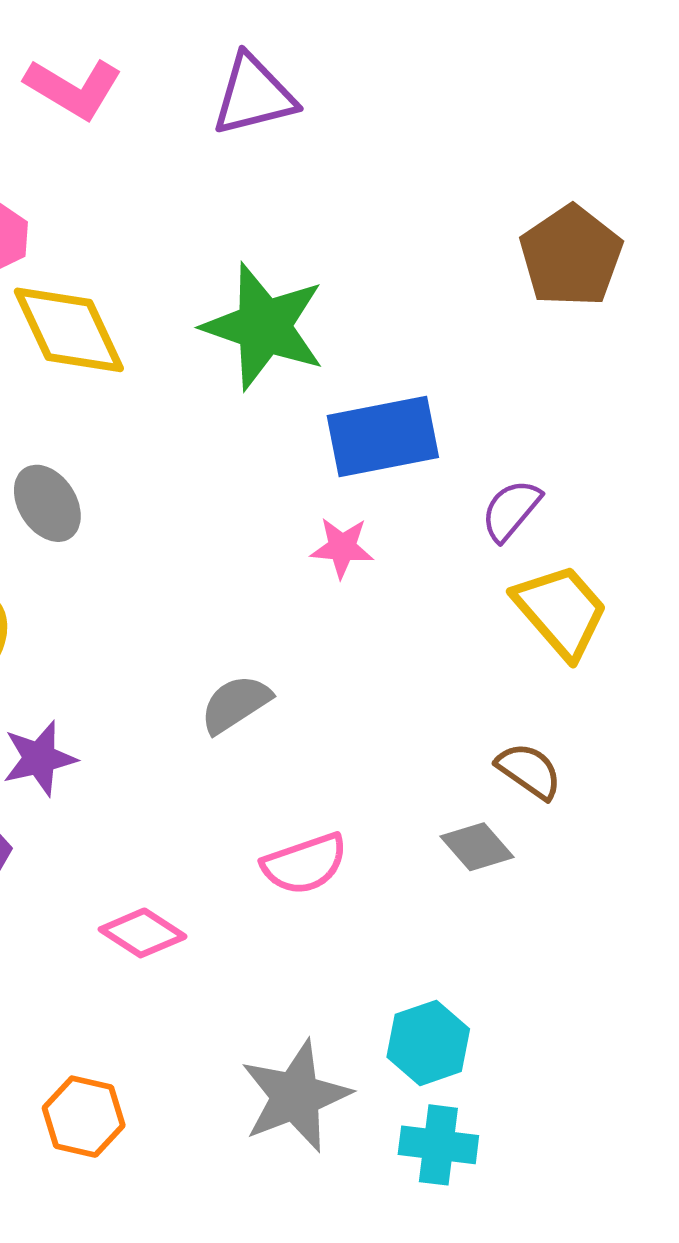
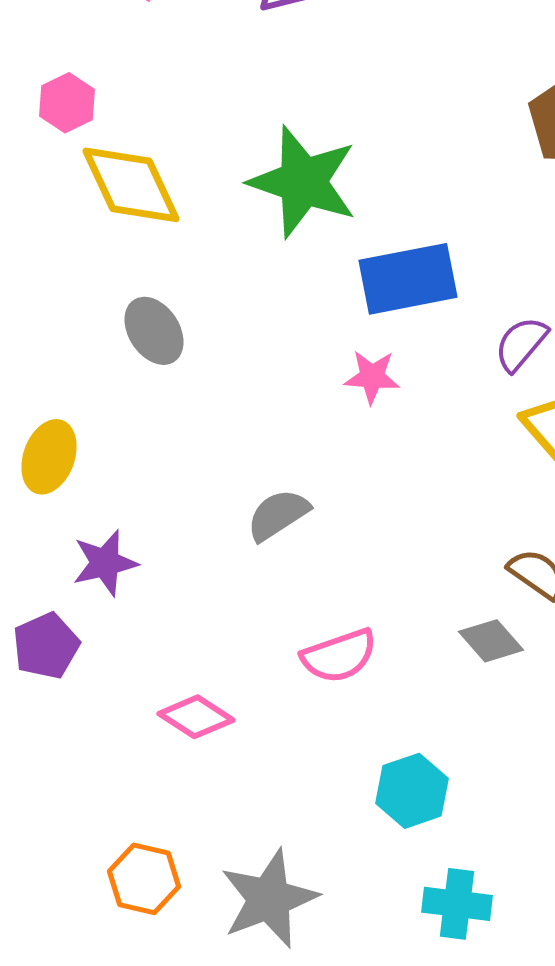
gray ellipse: (47, 503) -> (154, 331), moved
cyan hexagon: (428, 1043) -> (412, 791), moved
gray star: (296, 1096) -> (269, 899), moved

